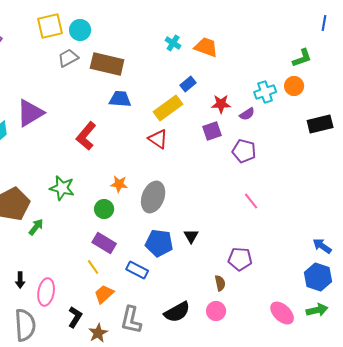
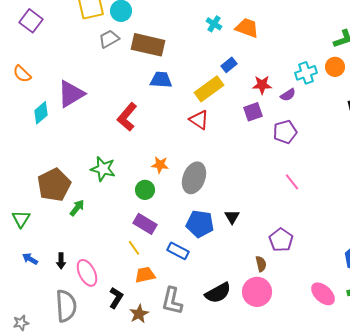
purple pentagon: (244, 151) -> (285, 132), turned -30
purple pentagon: (240, 259) -> (281, 240), turned 30
pink ellipse: (46, 292) -> (87, 273), turned -36
orange trapezoid: (104, 294) -> (145, 275), turned 30
pink circle: (216, 311) -> (257, 292), size x1.5

